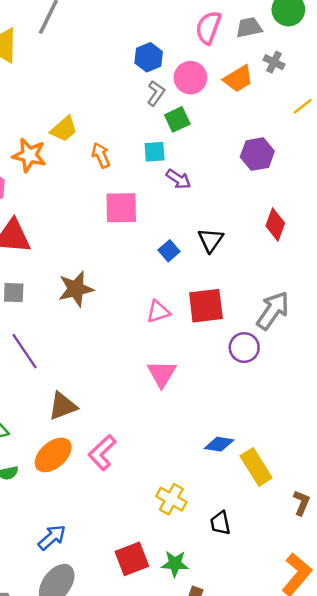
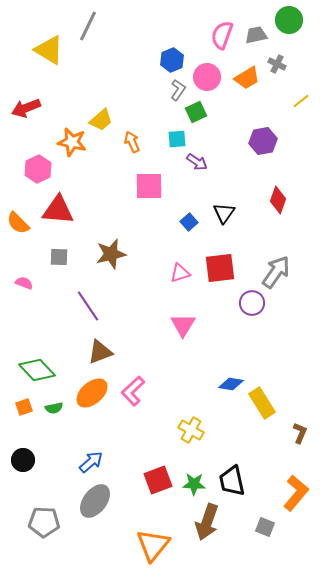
purple line: (24, 351) -> (88, 306), moved
black trapezoid: (220, 523) -> (232, 481), moved, size x1.5

